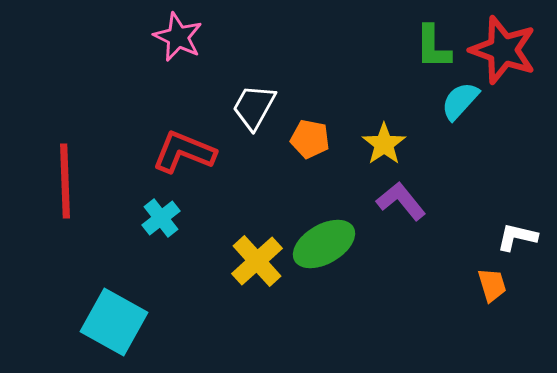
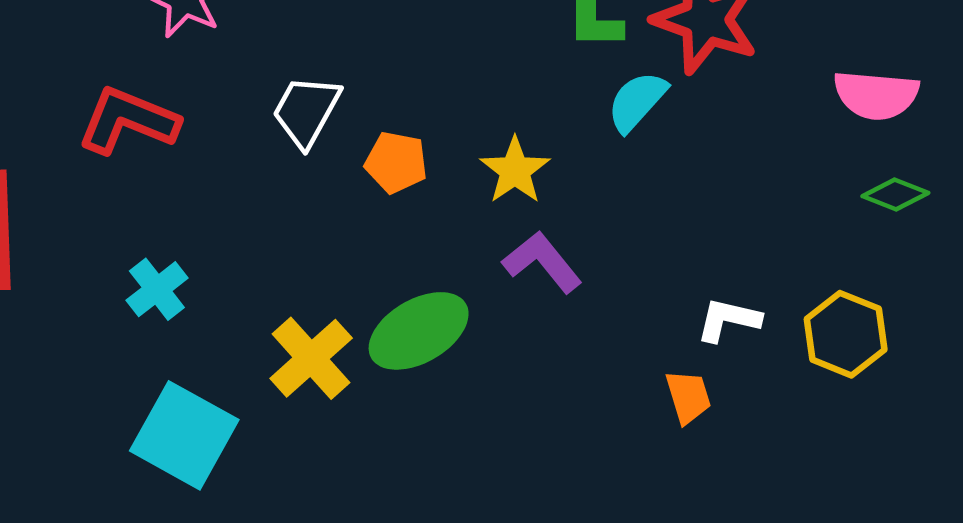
red L-shape: (184, 152) -> (128, 121), moved
cyan square: (114, 322) -> (184, 435), moved

